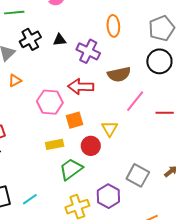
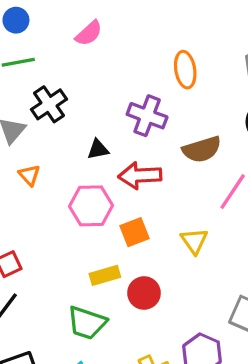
black triangle: (60, 40) -> (98, 149), moved
orange triangle: (15, 80) -> (29, 175), turned -40
red circle: (91, 146) -> (144, 293), moved
green trapezoid: (71, 169) -> (87, 323), moved, turned -120

